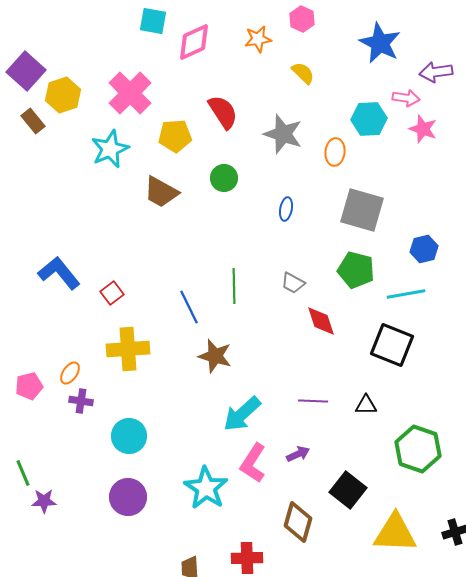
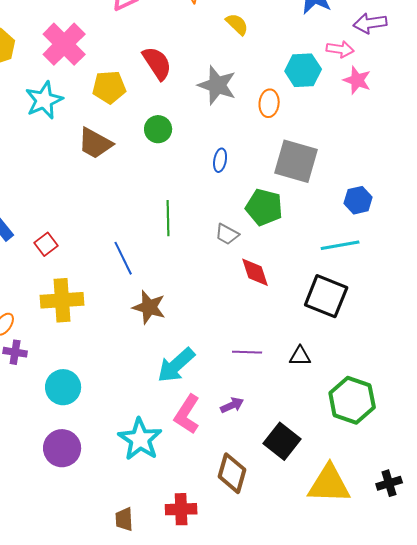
green pentagon: (356, 270) -> (264, 207), moved
green line: (234, 286) -> (168, 218), moved

